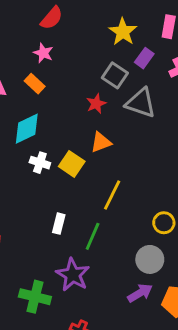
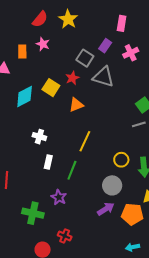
yellow star: (123, 32) -> (68, 19), moved
pink star: (43, 53) -> (43, 44), moved
orange rectangle: (35, 84) -> (22, 52), moved, turned 48
white cross: (40, 163) -> (39, 137), moved
yellow square: (72, 164) -> (51, 88), moved
purple star: (73, 275) -> (59, 197), size x0.7

